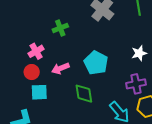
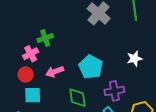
green cross: (60, 28) -> (45, 38), moved
purple cross: (136, 84) -> (114, 91), moved

